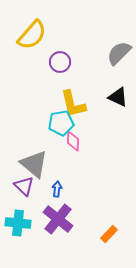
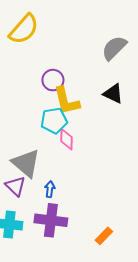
purple circle: (60, 62) -> (53, 80), moved
purple cross: (58, 219) -> (51, 220), turned -32

